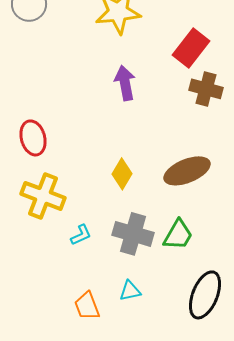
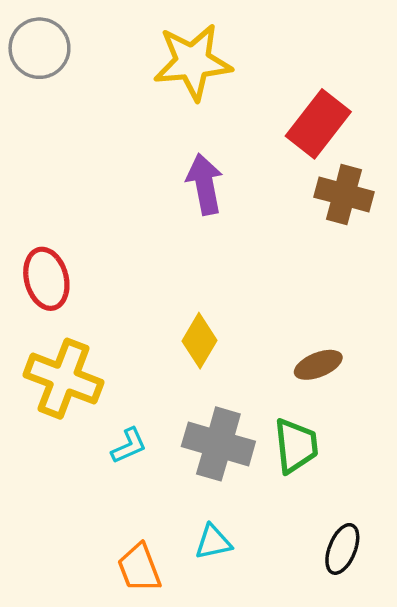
brown ellipse: (187, 171) -> (318, 365), moved, size x0.6
green trapezoid: (178, 235) -> (296, 446), turned -36
black ellipse: (205, 295) -> (342, 549), size x0.6

